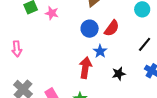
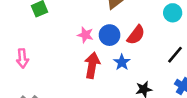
pink star: (52, 13) -> (85, 35), moved
red arrow: (85, 68) -> (92, 65), moved

